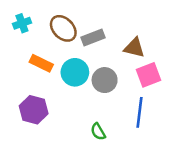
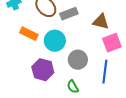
gray circle: (105, 80) -> (78, 60), moved
purple hexagon: (34, 110) -> (43, 70), moved

